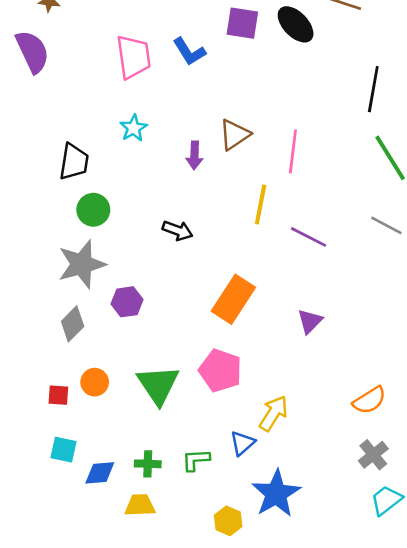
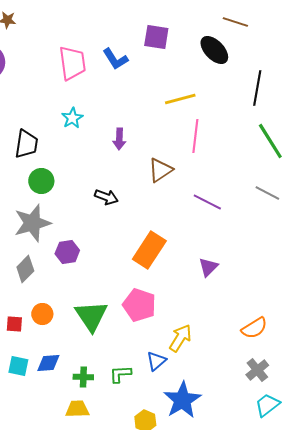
black ellipse: (296, 24) -> (214, 50), moved
brown triangle: (235, 135) -> (160, 170), moved
yellow line: (261, 205) -> (180, 99), moved, turned 64
blue diamond: (100, 473) -> (48, 363), moved

